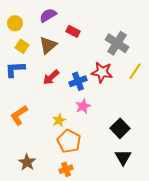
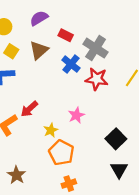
gray cross: (117, 43) -> (96, 48), moved
red arrow: (51, 77) -> (29, 109), moved
blue cross: (78, 81) -> (71, 64), moved, turned -30
orange cross: (66, 169) -> (69, 184), moved

